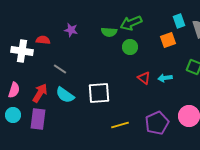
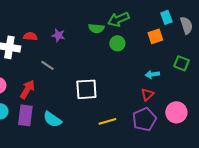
purple star: (71, 30) -> (58, 35), moved
red triangle: (144, 78) -> (147, 94), moved, turned 40
cyan semicircle: (65, 95) -> (52, 119), moved

